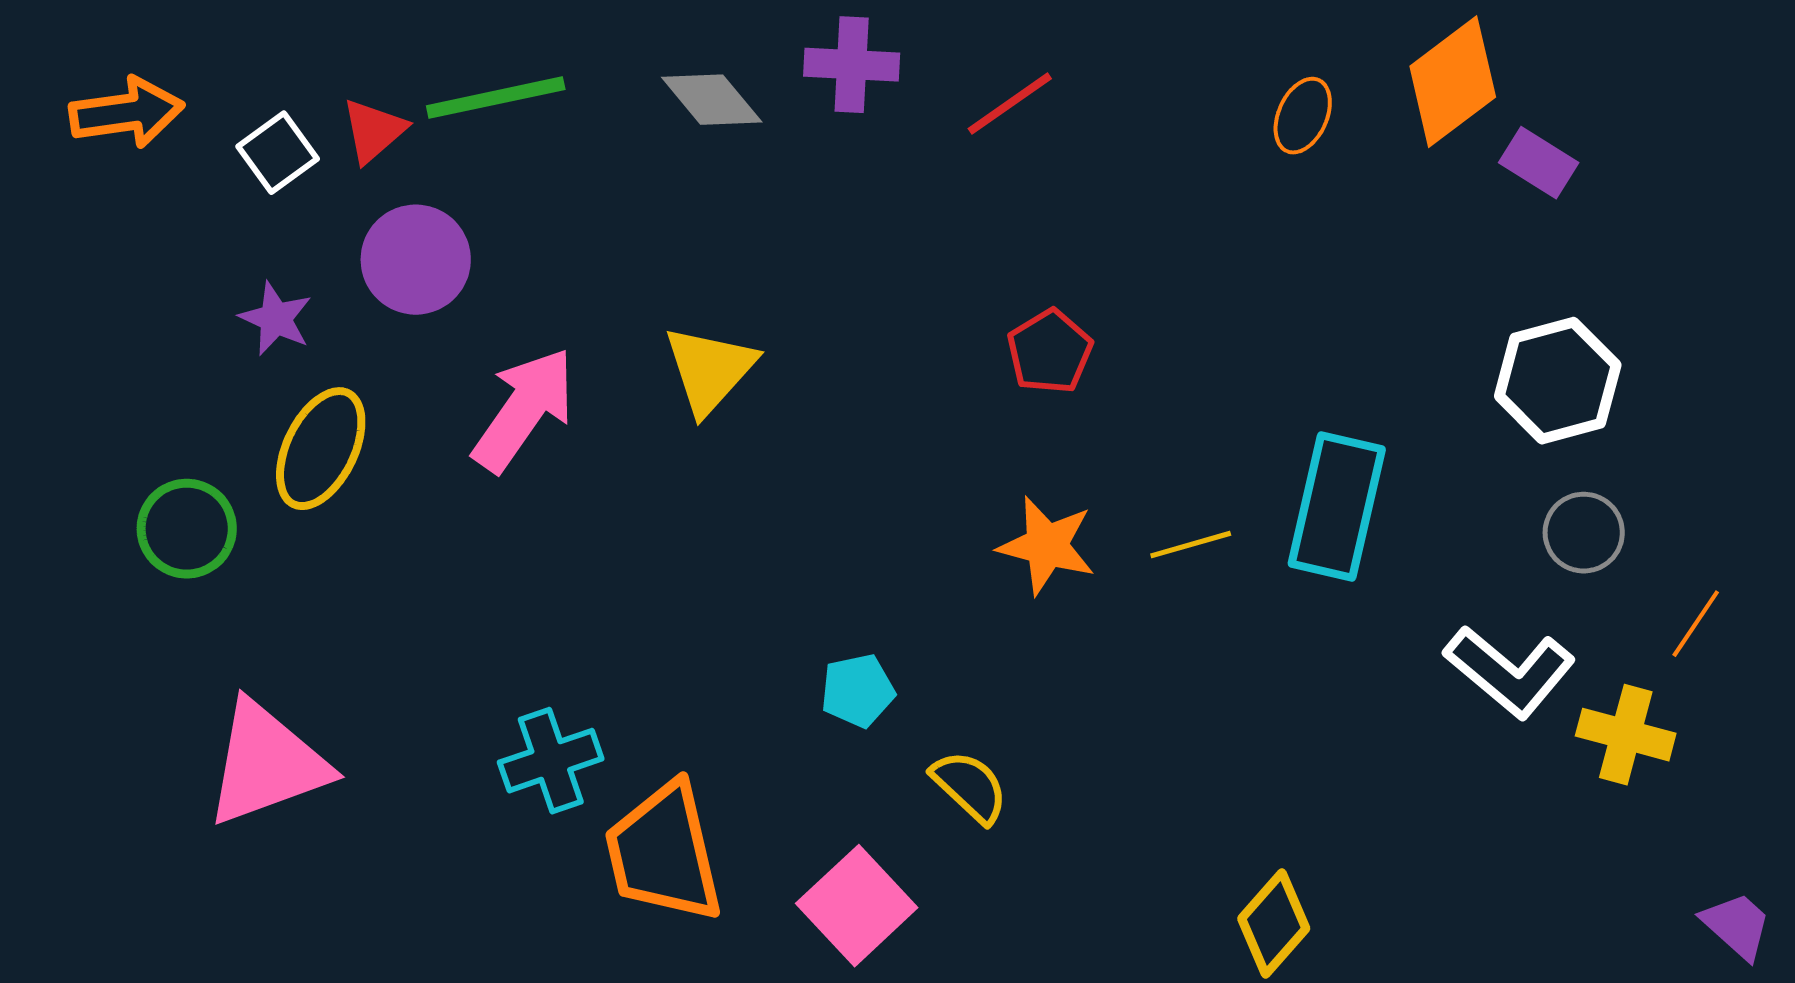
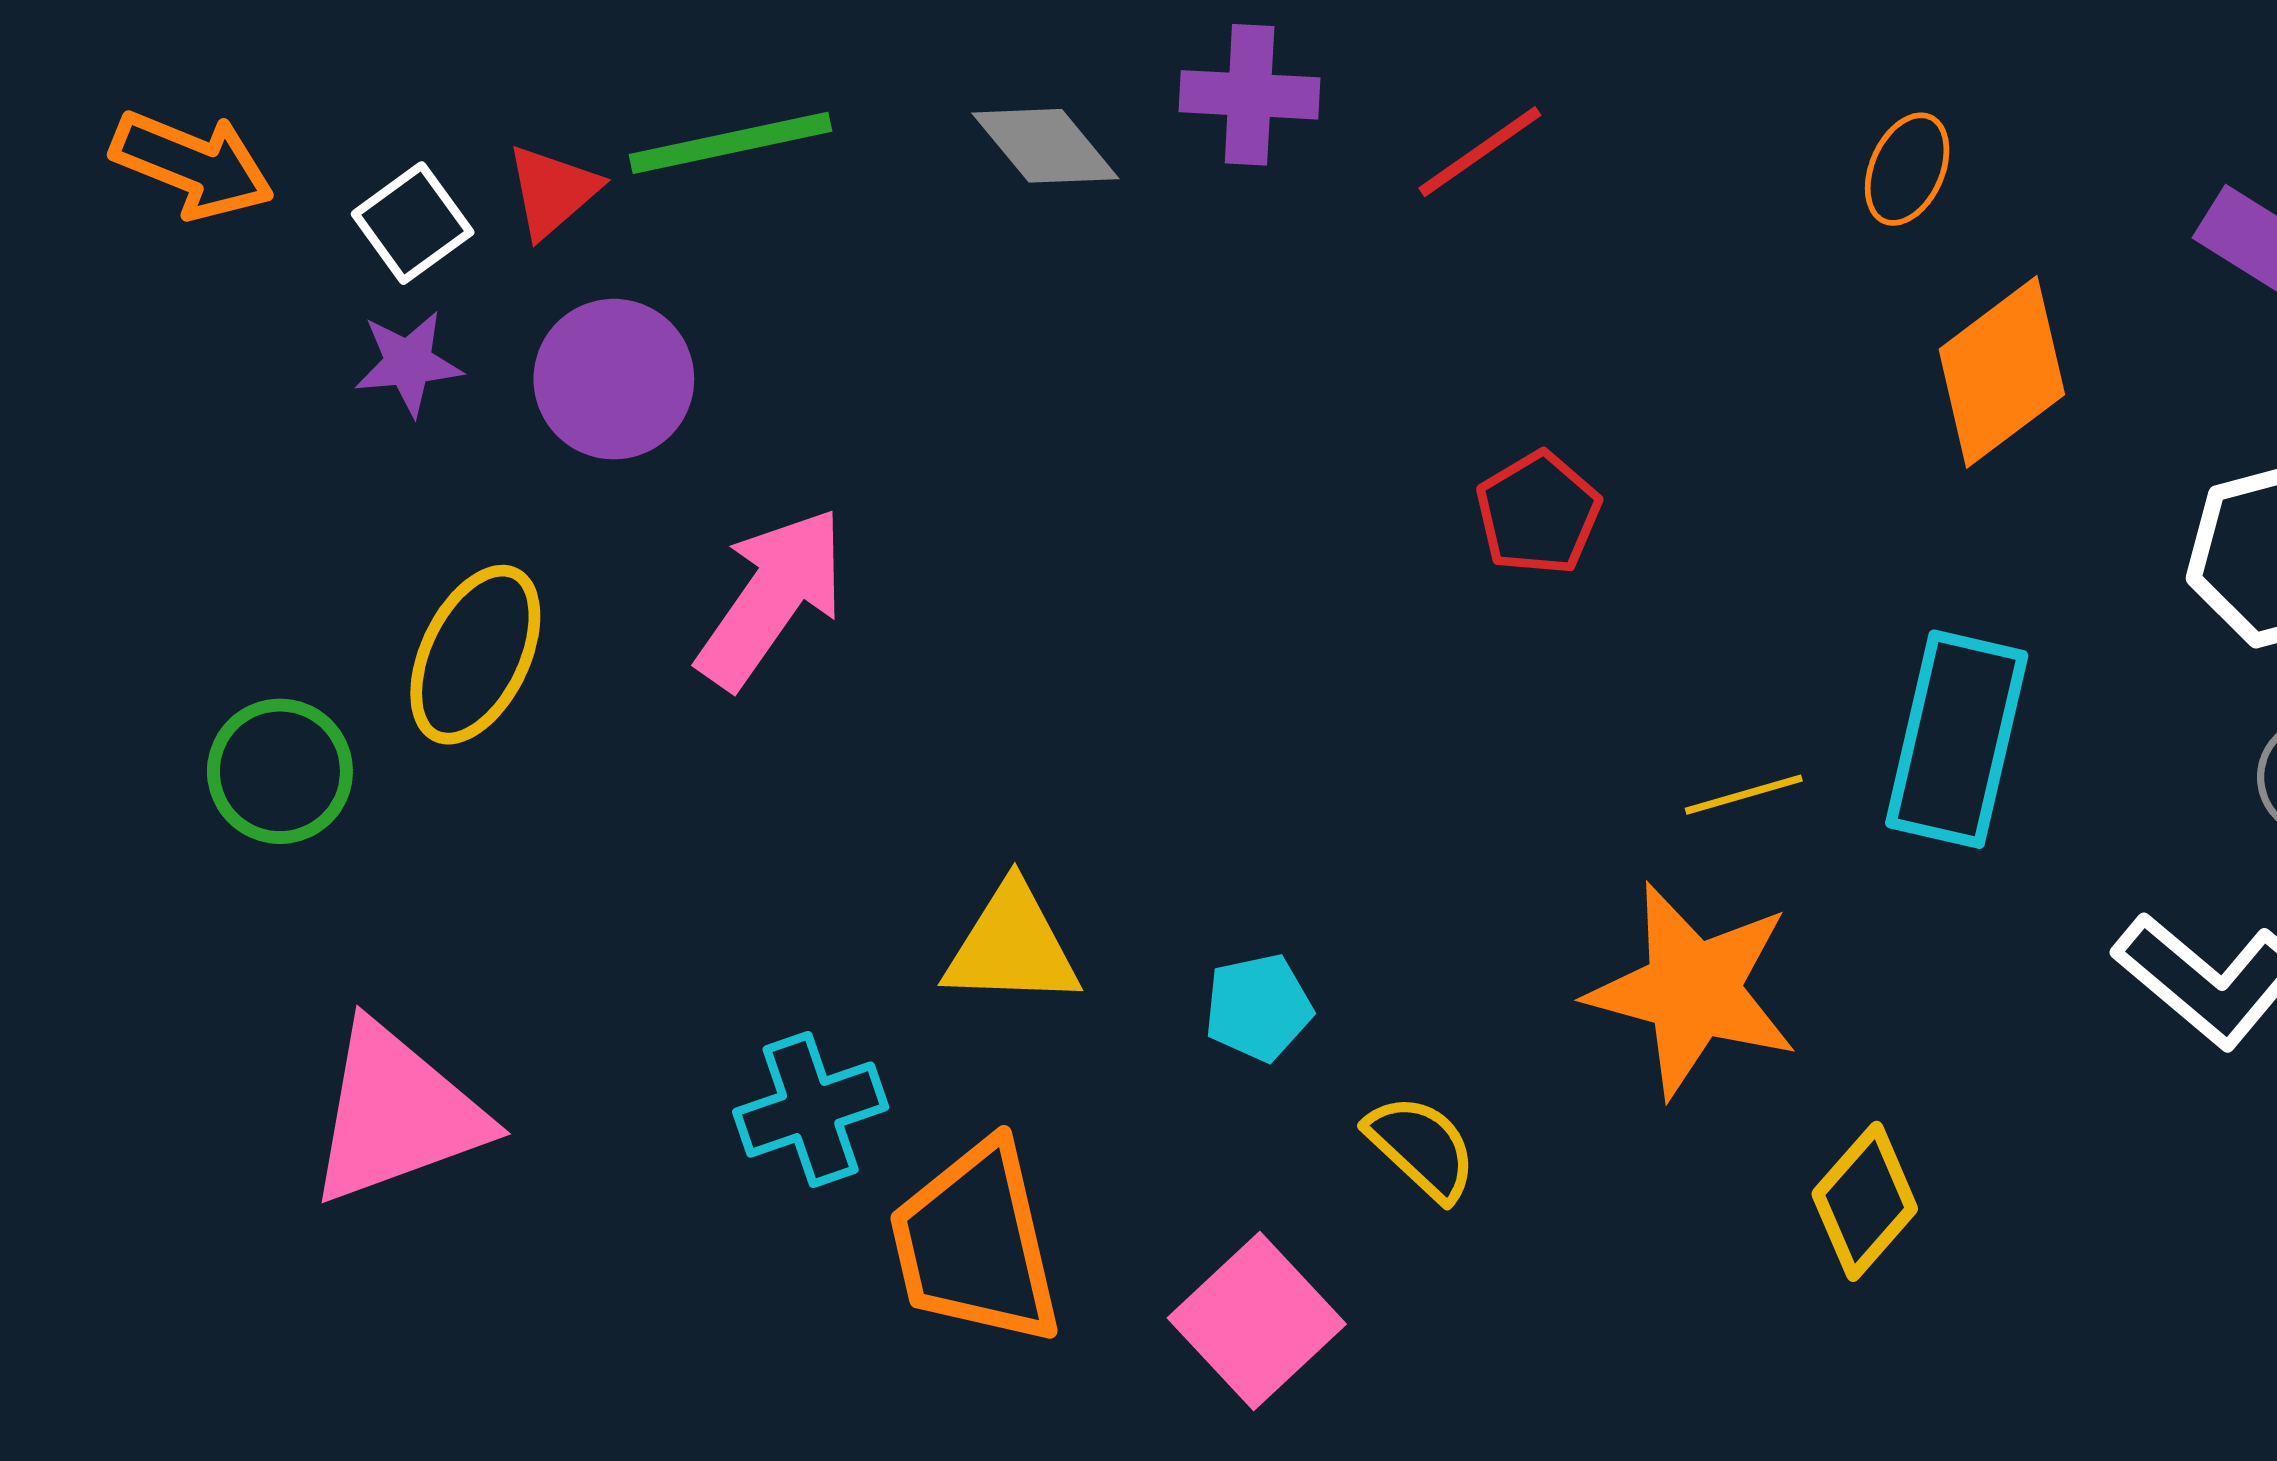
orange diamond: (1453, 82) -> (2002, 372), moved
orange arrow: (127, 113) -> (192, 165), turned 30
purple star: (276, 319) -> (408, 363), moved, turned -30
yellow triangle: (710, 370) -> (1012, 946), moved, turned 50
orange star: (1047, 546) -> (1693, 990), moved, size x1.5
yellow diamond: (1274, 924) -> (1865, 1201), moved

